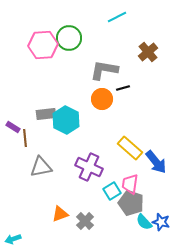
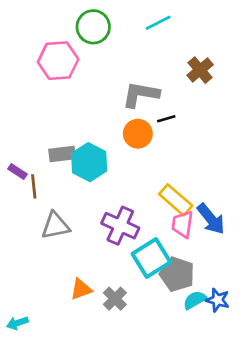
green circle: (69, 38) -> (93, 27), moved
pink trapezoid: (130, 184) -> (182, 224), moved
cyan square: (112, 191) -> (151, 258), size x1.6
cyan semicircle: (144, 222) -> (195, 300), turned 102

